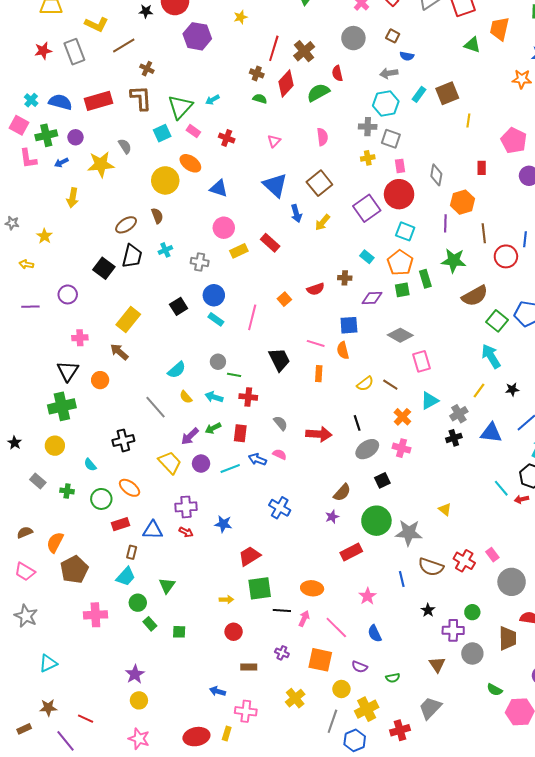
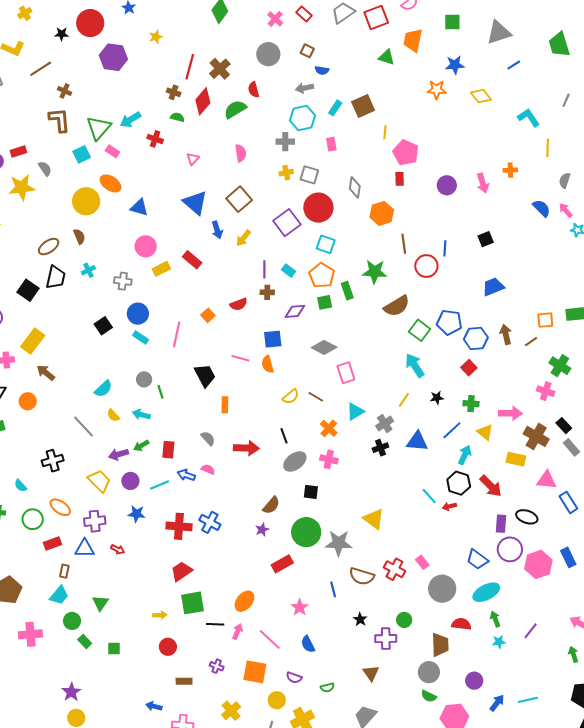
cyan arrow: (212, 100) -> (130, 120), size x1.5
red rectangle: (99, 101) -> (18, 151), moved, size x0.6
red cross: (227, 138) -> (155, 139), moved
gray square: (391, 139) -> (309, 175), moved
pink pentagon: (514, 141) -> (406, 153), moved
pink rectangle: (400, 166) -> (331, 144), moved
purple line: (445, 223) -> (264, 269), moved
yellow rectangle: (128, 320) -> (33, 341), moved
orange rectangle: (319, 374) -> (225, 405), moved
green line: (234, 375) -> (160, 392), turned 64
red cross: (248, 397) -> (179, 526), moved, size x1.4
purple arrow: (190, 436) -> (119, 454), turned 30
black square: (382, 480) -> (311, 492), turned 35
purple cross: (186, 507) -> (95, 521), moved
yellow triangle: (445, 509) -> (374, 519), size x1.6
blue star: (223, 524) -> (136, 514), moved
orange ellipse: (312, 588) -> (244, 601), turned -55
gray circle: (472, 653) -> (429, 672), moved

